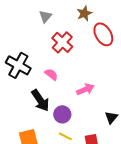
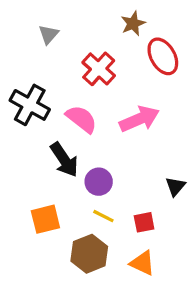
gray triangle: (45, 16) -> (49, 34), moved
pink semicircle: (51, 74) -> (81, 119), size x1.5
pink arrow: (85, 89) -> (139, 119), moved, size x1.4

